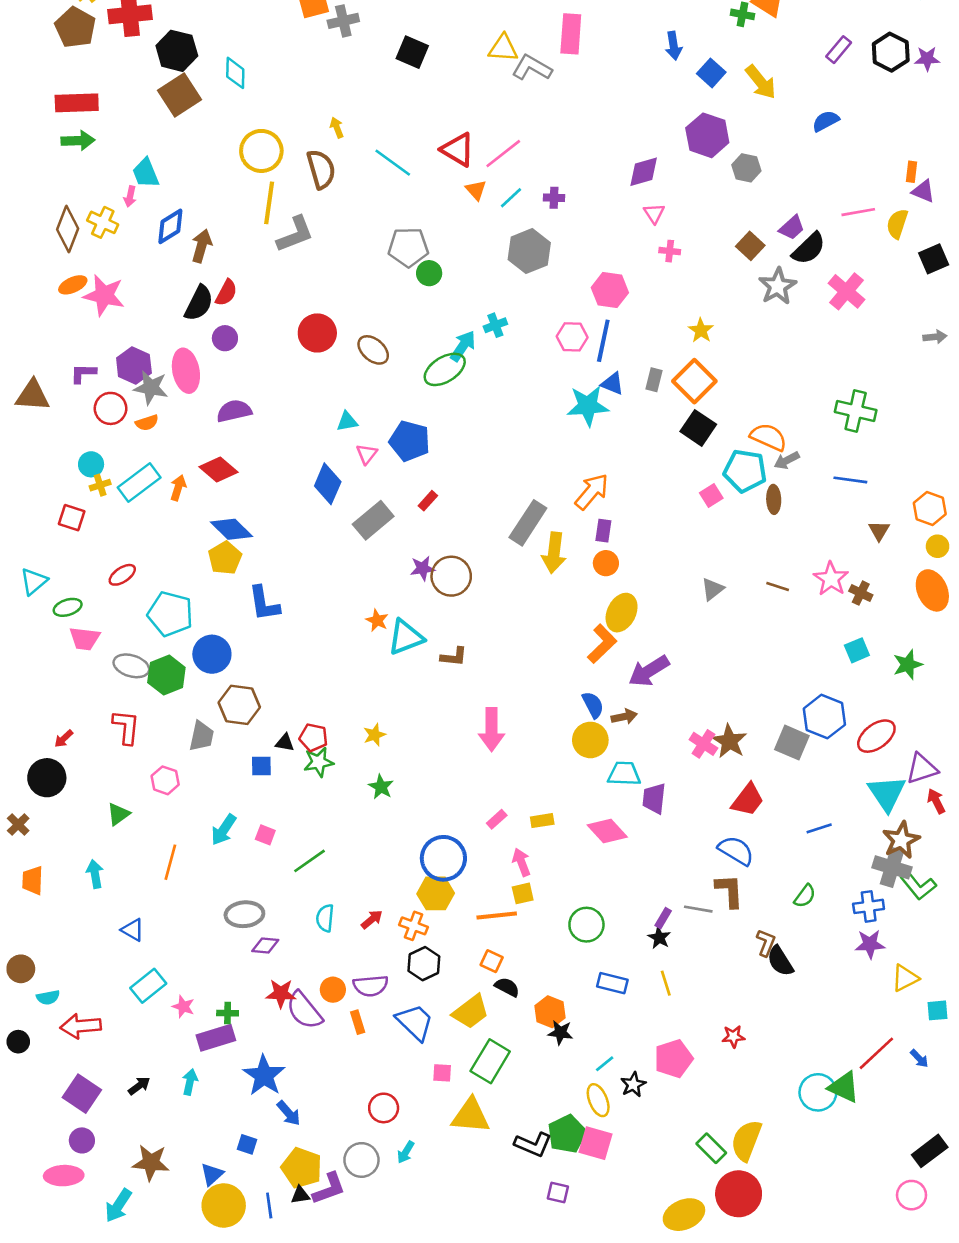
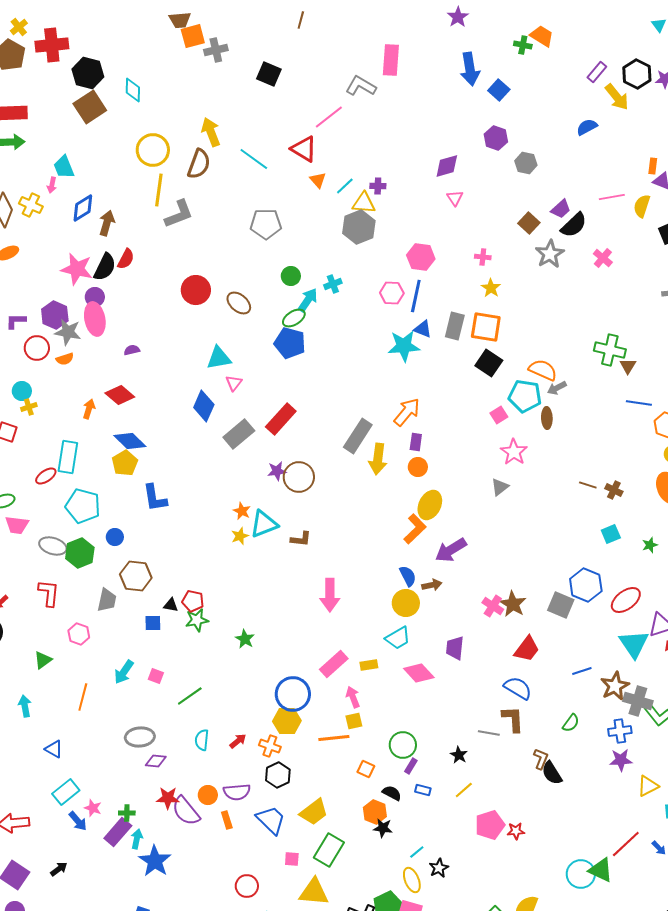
blue arrow: (674, 46) -> (470, 69), size x1.5
yellow triangle: (503, 48) -> (364, 203), moved
yellow arrow: (761, 82) -> (617, 97), moved
yellow arrow: (337, 128) -> (211, 132), size x1.8
purple hexagon: (707, 135) -> (496, 138), size x0.7
pink line: (503, 154) -> (329, 117), moved
brown semicircle: (321, 169) -> (199, 164), turned 36
pink cross: (670, 251) -> (483, 257), moved
green circle: (429, 273) -> (291, 276), moved
pink cross: (846, 291) -> (603, 258), size x0.7
pink star: (104, 295) -> (77, 269), moved
purple circle: (225, 338) -> (95, 297), moved
green ellipse: (445, 369) -> (294, 318), size x0.7
gray rectangle: (654, 380) -> (455, 326), size x1.5
orange square: (694, 381) -> (486, 327), turned -36
purple semicircle: (234, 411) -> (132, 350), size x0.6
cyan triangle: (347, 421) -> (219, 358), size x1.5
blue pentagon: (410, 441) -> (290, 343), moved
blue line: (850, 480) -> (639, 403), moved
cyan rectangle: (139, 483) -> (68, 457), moved, turned -44
red rectangle: (428, 501) -> (281, 419), size x2.0
brown triangle: (879, 531) -> (628, 366), moved
pink star: (831, 579) -> (514, 452), moved
brown line: (778, 587) -> (588, 485), moved
blue circle: (212, 654) -> (115, 537), size x0.6
green star: (908, 665) -> (650, 545), size x0.7
yellow star: (374, 735) -> (240, 536), moved
cyan trapezoid: (624, 774) -> (398, 638), moved, turned 148
pink rectangle: (497, 819) -> (334, 664), size x1.8
brown star: (901, 840) -> (615, 686), moved
purple rectangle: (663, 918) -> (411, 766), moved
orange square: (492, 961) -> (366, 769), moved
blue rectangle: (612, 983) -> (423, 790), size x0.7
yellow line: (666, 983) -> (464, 790), turned 66
black semicircle: (507, 987) -> (392, 793), moved
purple rectangle: (216, 1038) -> (118, 832), turned -32
pink pentagon: (674, 1059) -> (490, 825), moved
cyan arrow: (190, 1082) -> (137, 839), moved
blue arrow: (289, 1113) -> (78, 821), moved

